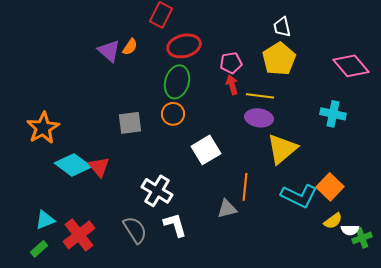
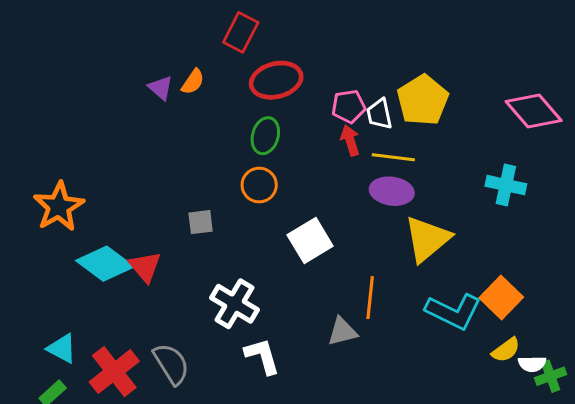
white trapezoid: (282, 27) -> (379, 114), moved
purple triangle: (109, 51) -> (161, 88), size x0.7
green ellipse: (177, 82) -> (265, 136), size x0.7
gray square: (130, 123) -> (201, 222), moved, size x0.7
cyan triangle: (45, 220) -> (62, 348), turned 50
gray semicircle: (135, 230) -> (171, 364), moved

